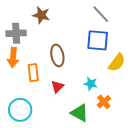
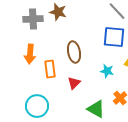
gray cross: (16, 33) -> (33, 19), moved
cyan star: (91, 84) -> (107, 71), moved

